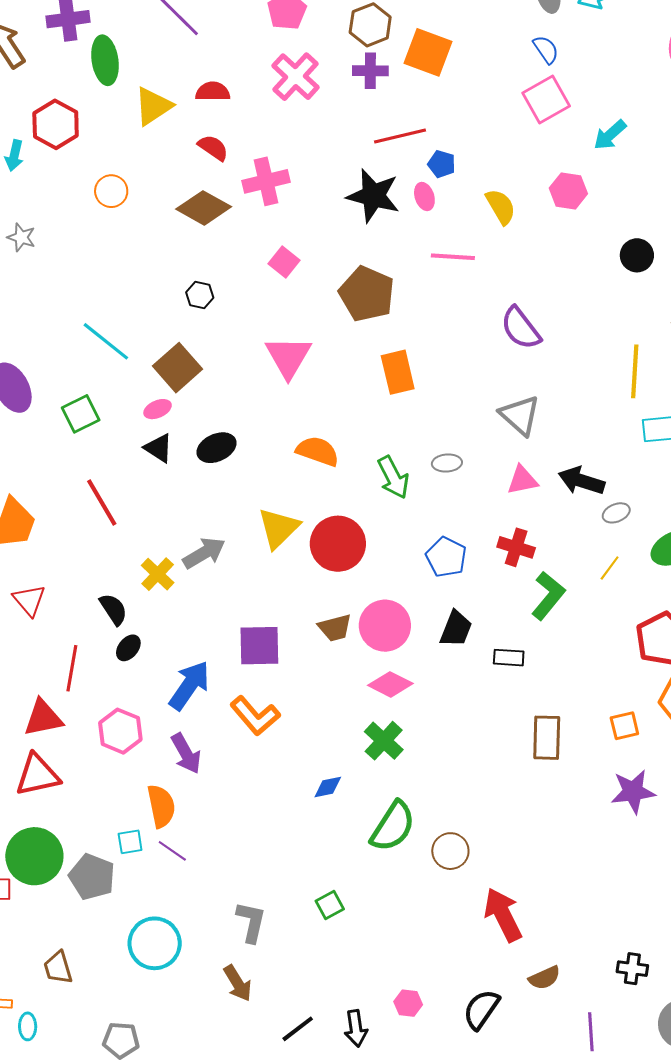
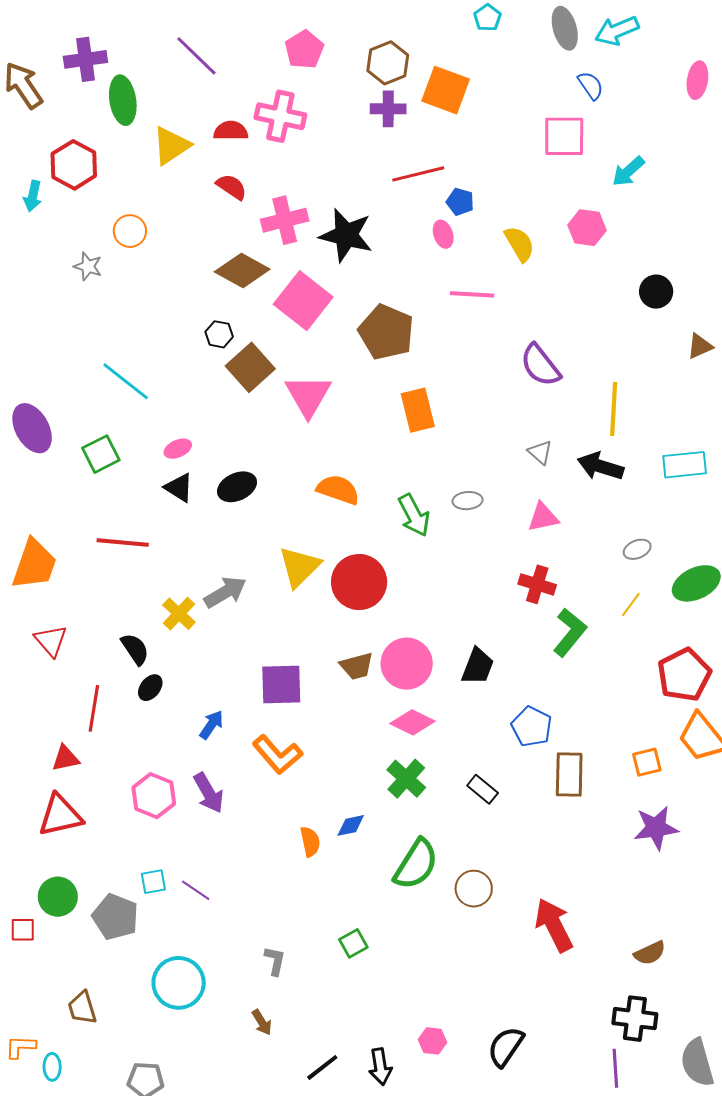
blue semicircle: (546, 49) -> (591, 85), moved
pink cross: (295, 77) -> (280, 116), moved, turned -30
pink square: (546, 99) -> (564, 136), turned 30
black star: (373, 196) -> (346, 235), moved
brown diamond: (204, 208) -> (242, 271), moved
gray star: (21, 237) -> (88, 266), moved
pink square: (284, 262) -> (303, 301), size x1.8
brown square: (178, 368) -> (250, 367), moved
yellow line: (635, 371) -> (614, 409), moved
gray triangle: (520, 415) -> (540, 452), size x0.6
black arrow: (581, 481) -> (601, 466), moved
red line: (102, 502) -> (123, 542), turned -54
blue pentagon: (446, 557) -> (532, 727), moved
black rectangle: (509, 658) -> (483, 789), moved, turned 36
blue arrow: (189, 685) -> (211, 725), size x0.6
red triangle: (43, 718) -> (65, 758), size x0.7
pink hexagon: (120, 731) -> (154, 796), moved
orange semicircle: (161, 806) -> (310, 842), moved, size x0.7
green circle: (34, 856) -> (58, 897), size x0.7
red arrow: (503, 915) -> (554, 925), moved
gray L-shape: (251, 922) -> (275, 961), size x0.7
black cross: (632, 969) -> (635, 1019), moved, size x1.4
brown semicircle: (545, 978) -> (650, 953), moved
brown arrow: (238, 983) -> (262, 1022), size x0.7

